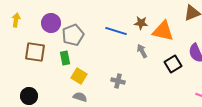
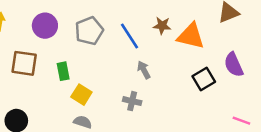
blue line: (116, 31) -> (130, 36), turned 40
gray pentagon: (73, 35) -> (89, 31), moved
gray arrow: (142, 51) -> (144, 70), moved

